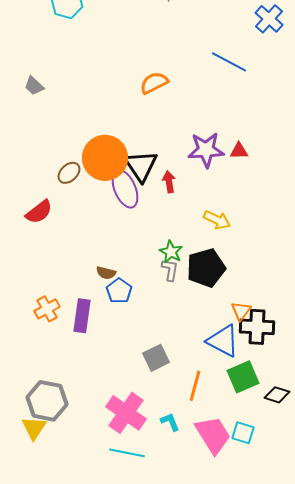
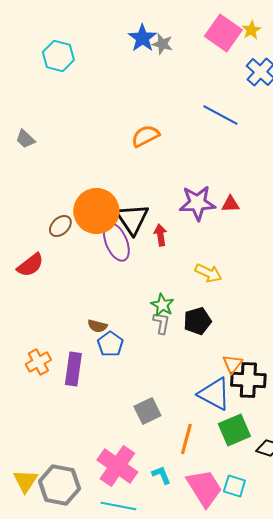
black pentagon: (206, 268) -> (197, 321), size x0.7
gray hexagon: (47, 401) -> (59, 485), moved

